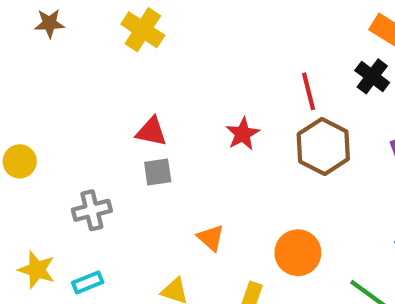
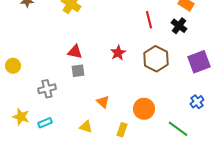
red line: (308, 91) -> (149, 20), moved

